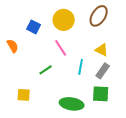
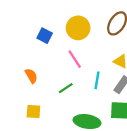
orange semicircle: (13, 46) -> (31, 76), moved
green line: (46, 70) -> (66, 88), moved

